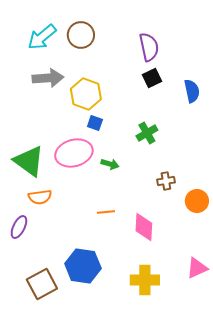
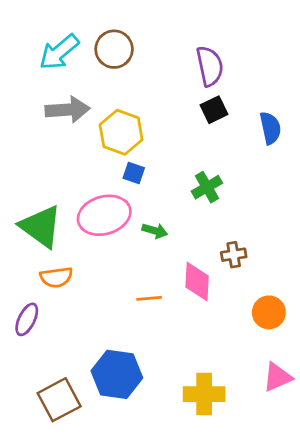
orange circle: (197, 201) -> (269, 312), moved
pink diamond: (144, 227) -> (197, 281), moved

